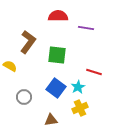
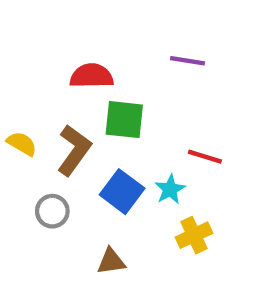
red semicircle: (58, 16) -> (92, 76), moved
brown L-shape: (28, 42) -> (74, 150), moved
yellow cross: (80, 108) -> (194, 235), moved

